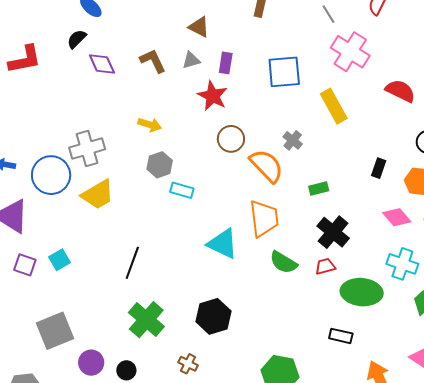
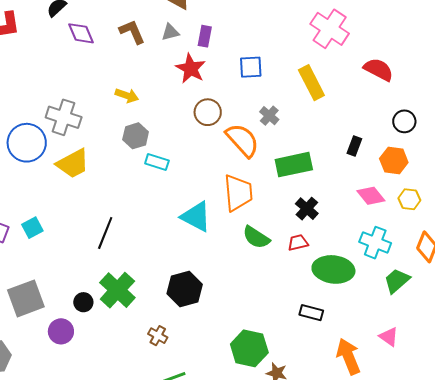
blue square: (284, 72) -> (251, 67), moved, size x0.7
gray cross: (87, 148) -> (64, 117), turned 32
green rectangle: (319, 189) -> (294, 165), size x1.8
black cross: (333, 232) -> (307, 209), size x0.7
black circle: (126, 370) -> (83, 302), moved

